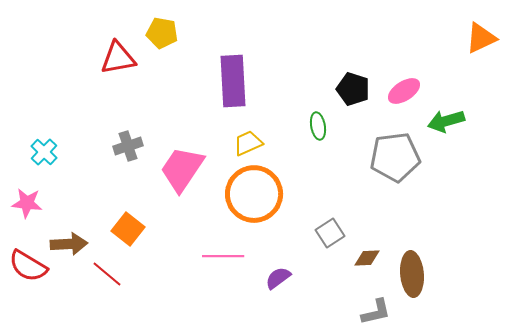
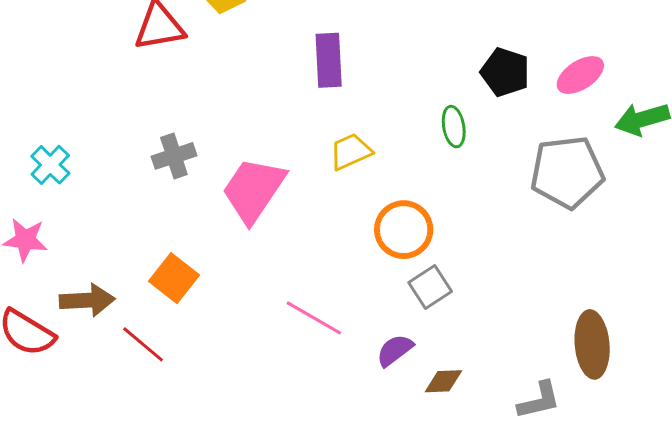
purple rectangle: (233, 81) -> (329, 60), size x0.7
orange circle: (254, 194) -> (404, 230), moved, size x0.7
gray square: (330, 233) -> (430, 287), moved
pink line: (223, 256) -> (314, 318), turned 30
brown diamond: (367, 258) -> (443, 381), moved

